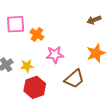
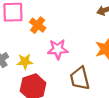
brown trapezoid: (74, 79) -> (80, 78), turned 115

